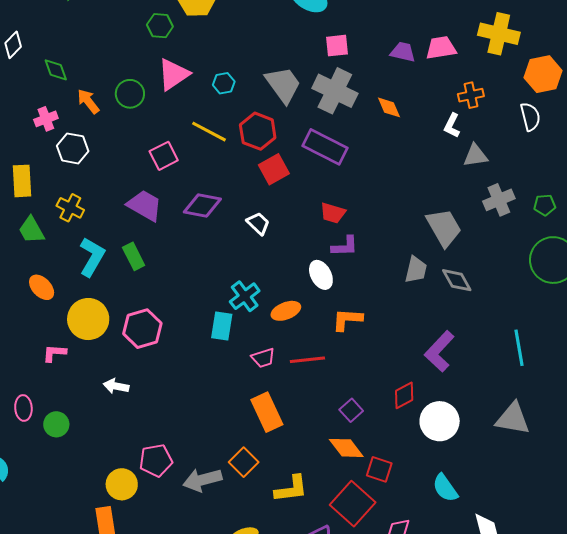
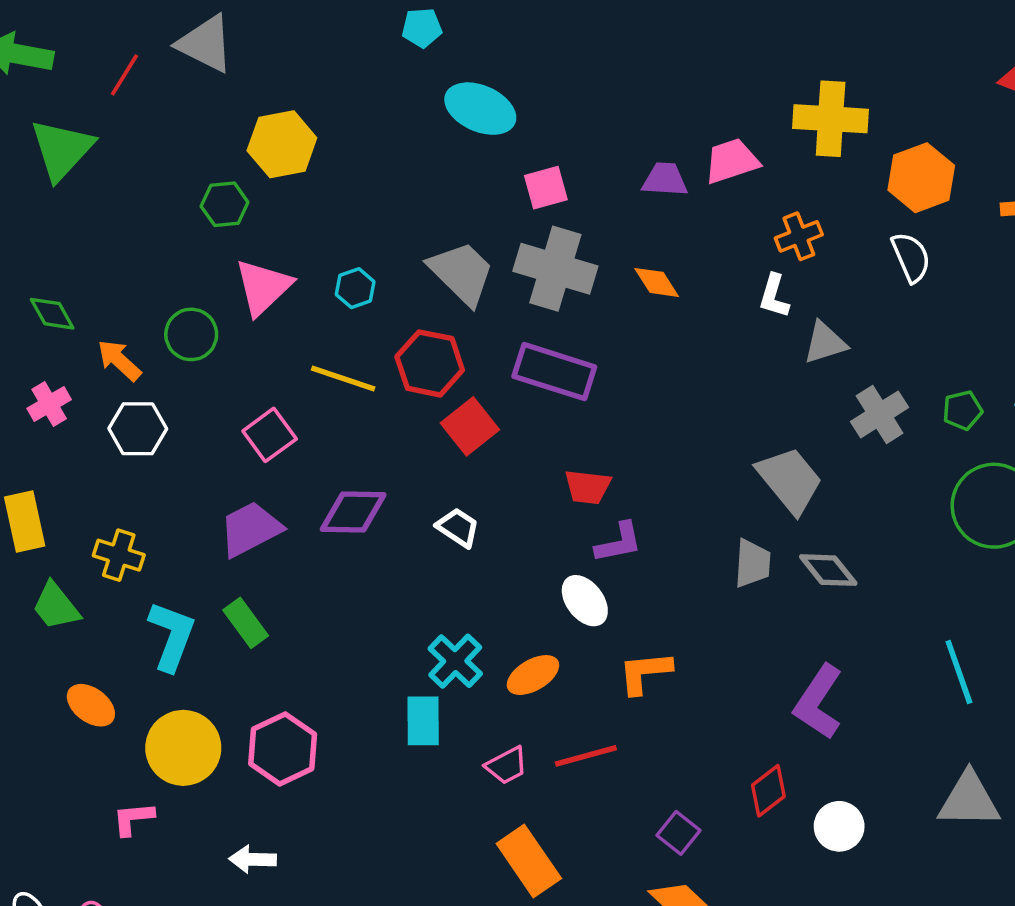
white hexagon: (73, 148) -> (138, 429), moved
purple trapezoid: (145, 205) -> (250, 529), turned -48
white circle: (440, 421) -> (839, 826), size x0.7

